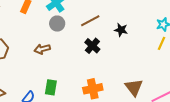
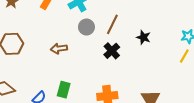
brown line: (90, 21) -> (112, 24), turned -42
gray circle: (57, 24) -> (86, 27), moved

